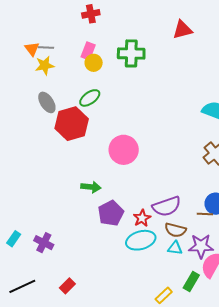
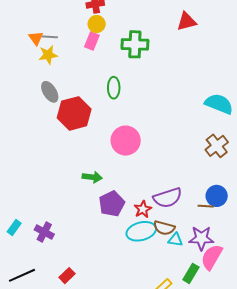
yellow circle: (94, 63) -> (97, 24), moved
green ellipse: (90, 98) -> (114, 88), moved, turned -55
brown semicircle: (175, 230) -> (164, 228), moved

